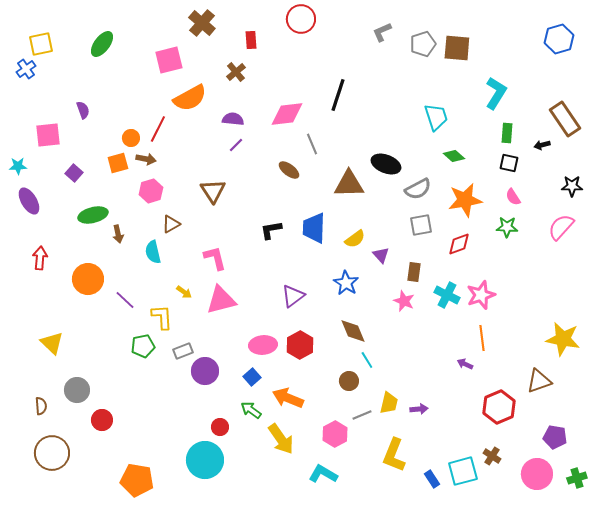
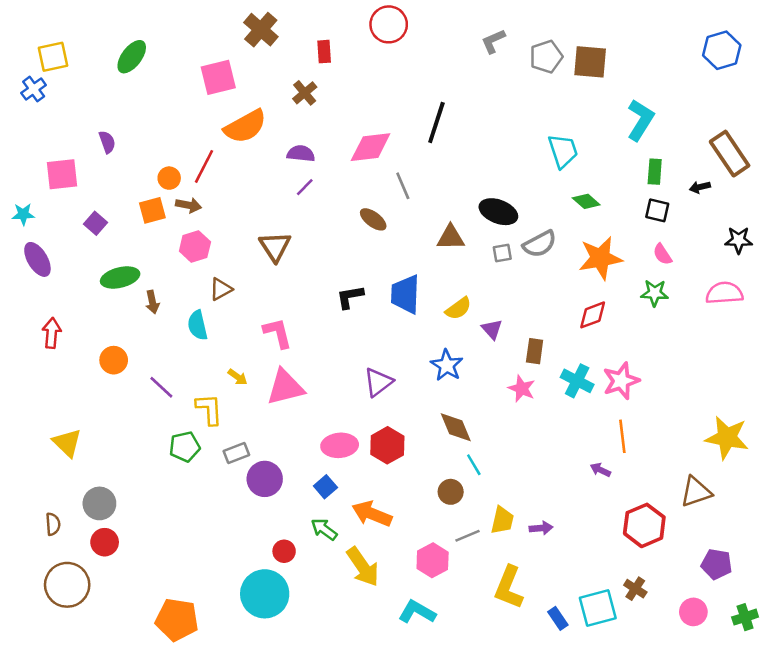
brown triangle: (349, 184) -> (451, 237), size x0.7
gray square: (421, 225) -> (502, 253), moved, size x0.7
pink semicircle: (561, 227) -> (724, 293), turned 44
orange circle: (88, 279) -> (114, 360), size x0.7
red circle: (102, 420) -> (105, 542), moved
pink circle: (537, 474) -> (693, 612), size x0.7

